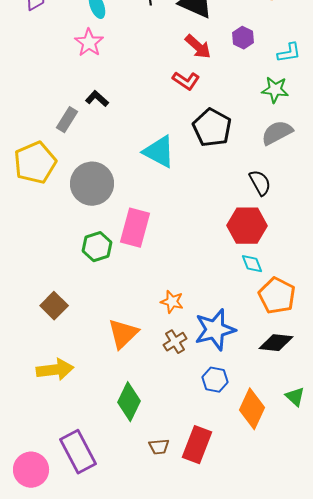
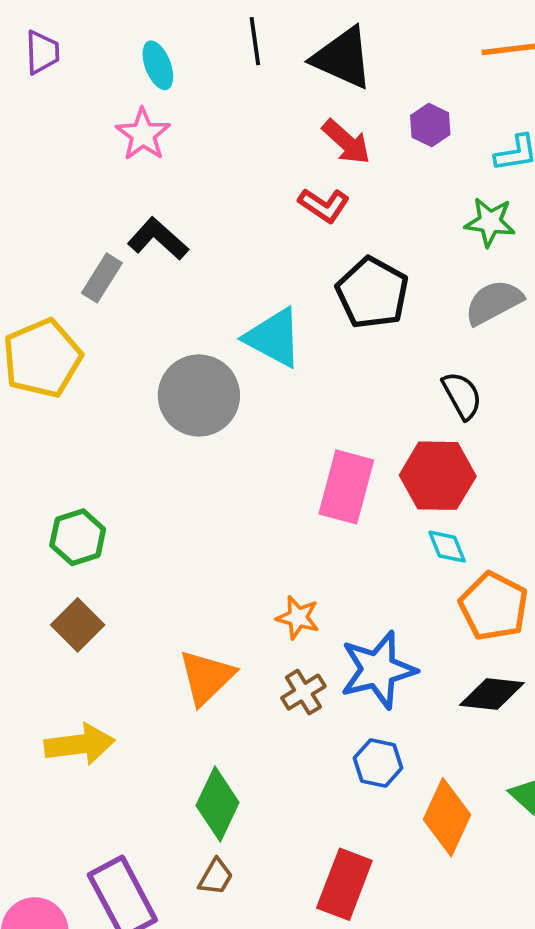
black L-shape: (97, 99) -> (158, 239), size x1.4
gray circle: (92, 184) -> (199, 395), moved
pink rectangle: (135, 228) -> (346, 487), moved
green hexagon: (97, 247) -> (78, 537), moved
brown trapezoid: (159, 447) -> (216, 877), moved, turned -55

